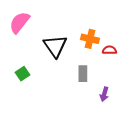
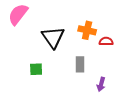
green square: (23, 74) -> (36, 69), moved, turned 32

